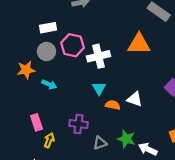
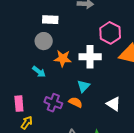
pink hexagon: (73, 45) -> (110, 33), moved
orange star: (26, 70) -> (63, 58), moved
orange semicircle: (113, 105) -> (76, 102), moved
purple cross: (78, 124) -> (53, 103), moved

